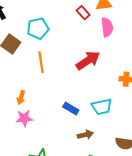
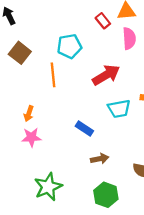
cyan pentagon: (38, 28) -> (69, 46), moved
cyan trapezoid: (102, 107) -> (119, 109), moved

